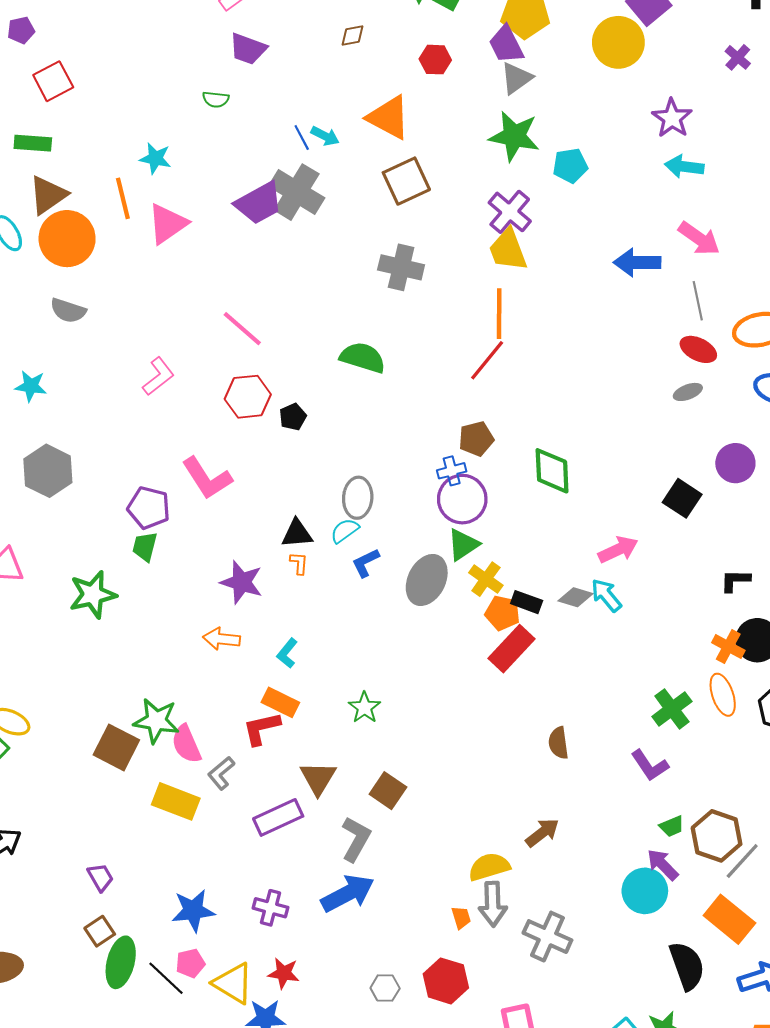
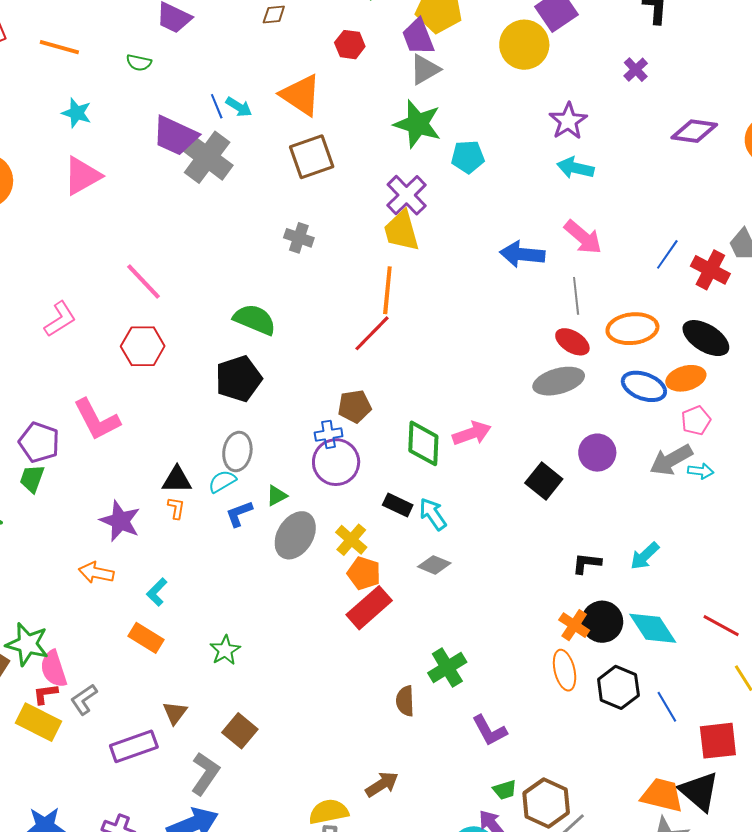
orange line: (123, 198) -> (59, 47), moved, turned -66
purple trapezoid: (259, 203) -> (175, 136), moved, turned 48
gray cross: (401, 267) -> (299, 238), size x0.7
gray ellipse: (688, 392) -> (559, 381), size x1.8
black pentagon: (293, 417) -> (239, 379), moved, size x1.8
green triangle: (463, 545) -> (277, 496), moved, size x0.7
pink arrow: (618, 550) -> (472, 433), moved
cyan arrow: (606, 595) -> (433, 514), moved
black rectangle: (527, 602) -> (398, 505), moved
green cross: (672, 709) -> (447, 668), moved
red L-shape: (261, 728) -> (45, 694), moved, size x0.7
brown triangle: (318, 778) -> (175, 713), size x0.7

